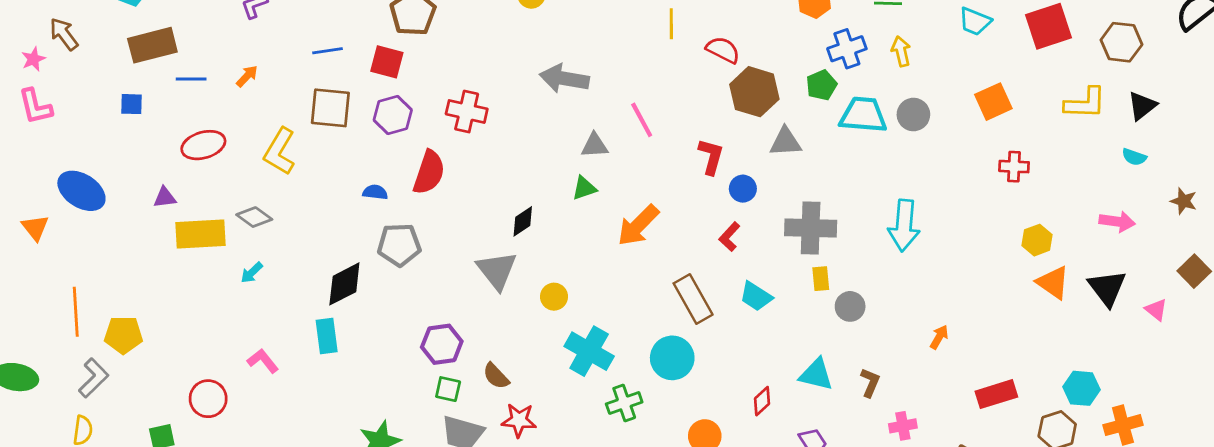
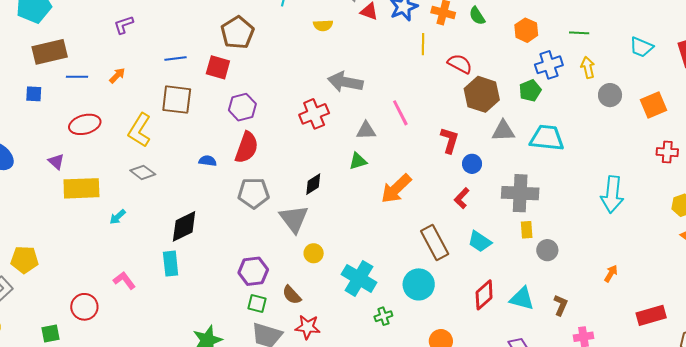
red cross: (467, 112) -> (314, 114), moved, turned -36
purple hexagon: (393, 115) -> (242, 107), moved
cyan trapezoid: (863, 115) -> (547, 138), moved
gray circle: (913, 115) -> (610, 95), moved
purple triangle: (165, 198) -> (56, 162), turned 48
gray diamond: (254, 217) -> (143, 172), moved
cyan arrow: (904, 225) -> (612, 194), moved
gray pentagon: (399, 245) -> (254, 193), moved
yellow circle: (554, 297) -> (314, 253), moved
red diamond: (762, 401) -> (484, 295), moved, size x1.4
green cross: (624, 403) -> (383, 316), size x0.7

